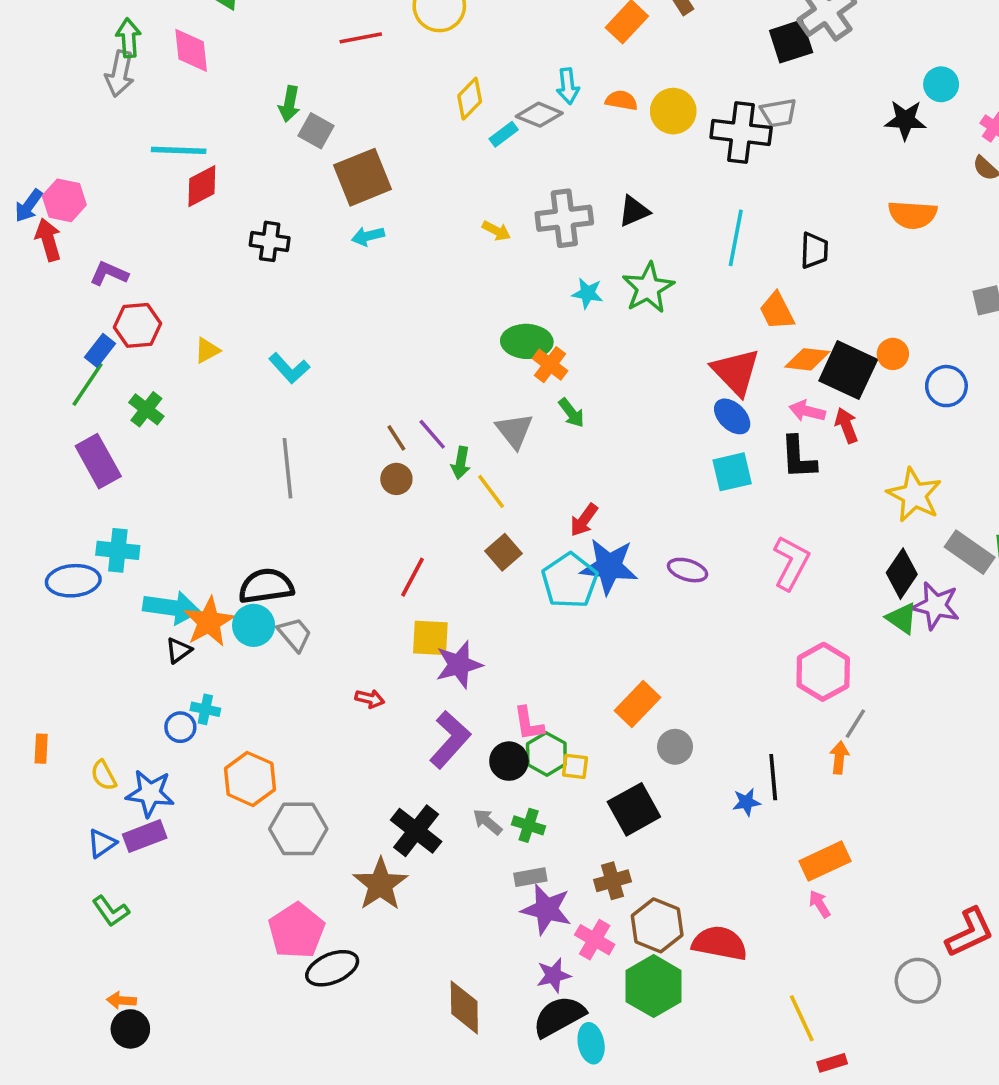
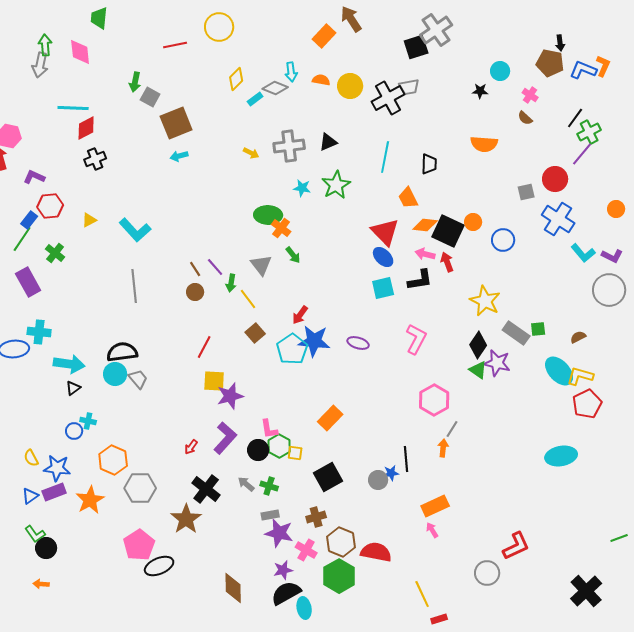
black star: (905, 120) -> (480, 91), size x0.7
black cross: (741, 133) -> (388, 98), turned -36
black cross: (270, 241) -> (95, 159), moved, turned -30
cyan L-shape: (289, 368) -> (135, 230), size x1.4
black L-shape: (798, 458) -> (420, 280), turned -96
orange star: (209, 622) -> (90, 500), moved
red arrow: (370, 699) -> (191, 447), moved, turned 112
gray circle: (675, 747) -> (378, 480), moved
black circle: (130, 1029) -> (46, 548), moved

